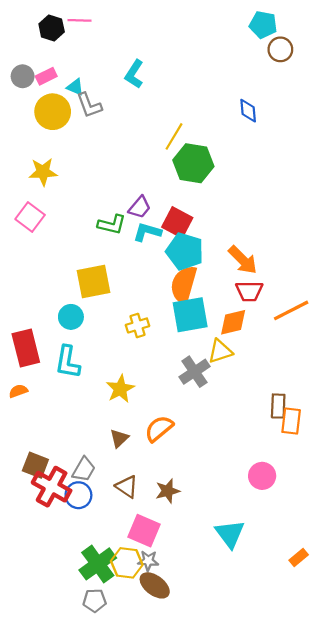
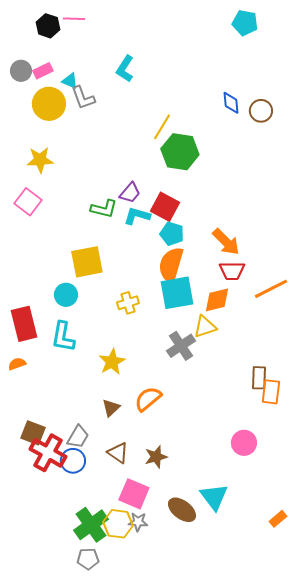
brown circle: (280, 49) -> (261, 111), moved
cyan pentagon: (185, 251) -> (172, 234), size x0.7
brown ellipse: (155, 585) -> (182, 510), moved

